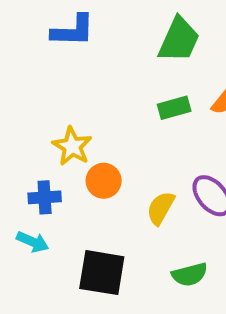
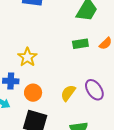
orange circle: (104, 181) -> (33, 93), moved

